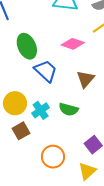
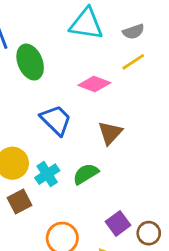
green ellipse: (27, 46) -> (30, 62), moved
green semicircle: (69, 109) -> (86, 174), turned 132

